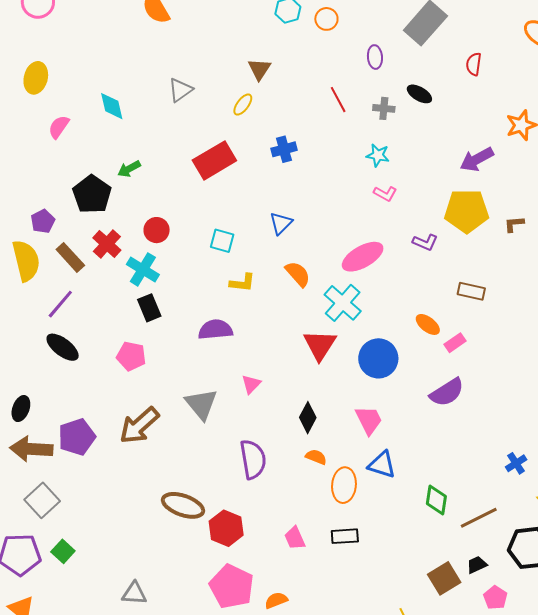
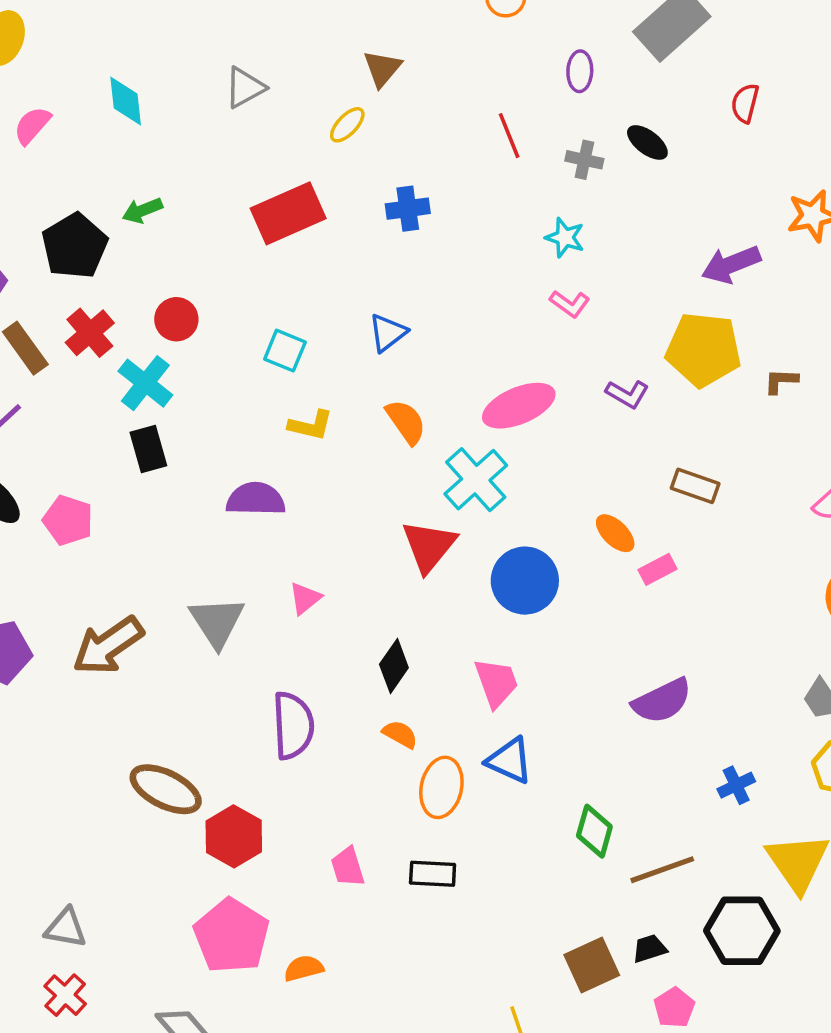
pink pentagon: (131, 356) -> (68, 520), moved
purple semicircle: (447, 392) -> (662, 701), moved

